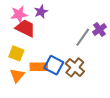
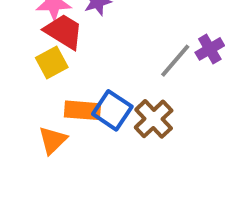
yellow square: (16, 53) -> (52, 63), moved, turned 35
orange triangle: (17, 75) -> (53, 140), moved

